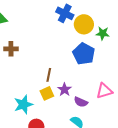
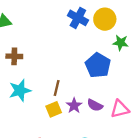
yellow circle: (84, 24) -> (105, 19), moved
purple semicircle: (81, 102) -> (95, 105), moved
cyan star: (23, 105) -> (20, 90), moved

